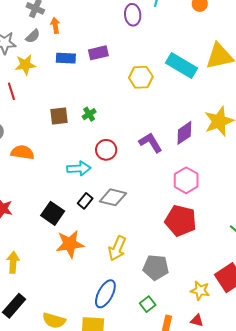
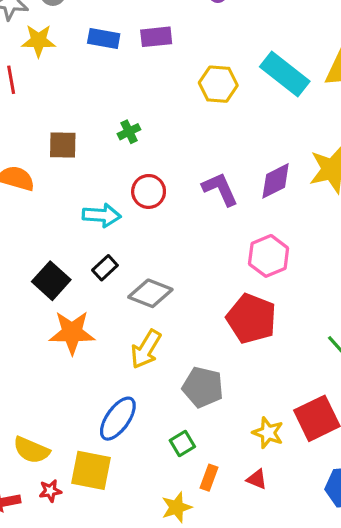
brown square: (59, 116) -> (63, 145), moved
gray diamond: (113, 197) -> (150, 293), moved

